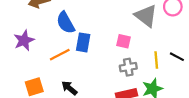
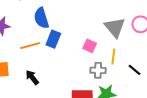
yellow line: (156, 60) -> (113, 57), moved
gray cross: (128, 67) -> (98, 70), moved

